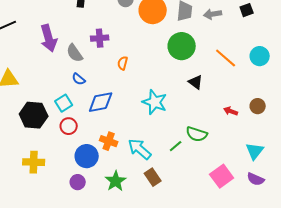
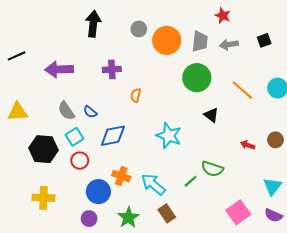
purple arrow: (49, 38) -> (59, 69), turned 104
gray semicircle: (75, 53) -> (66, 111), moved

